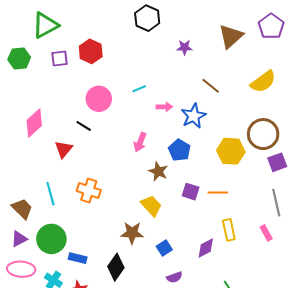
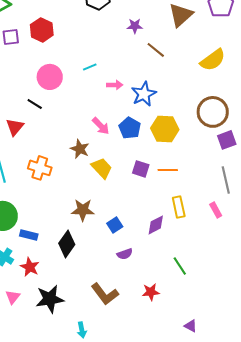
brown line: (211, 86) -> (156, 50), moved
pink arrow: (140, 142) -> (101, 126), moved, turned -66
yellow hexagon: (231, 151) -> (165, 129), moved
brown star: (158, 171) -> (80, 149), moved
yellow trapezoid: (151, 206) -> (102, 168), moved

